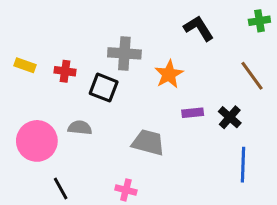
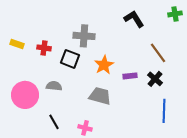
orange star: (169, 74) -> (104, 65), moved
brown line: (252, 76) -> (158, 53), moved
black line: (61, 188) -> (54, 122), moved

